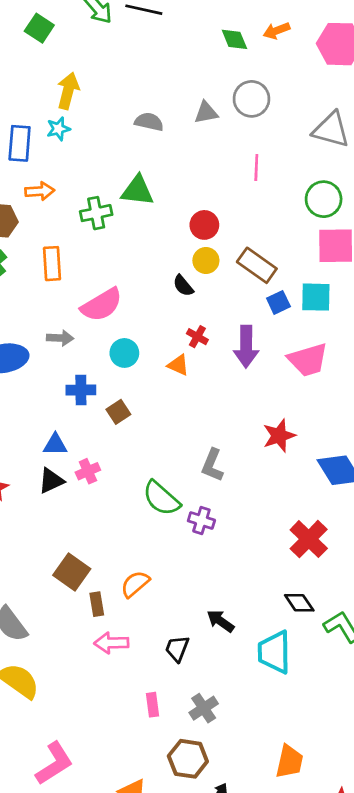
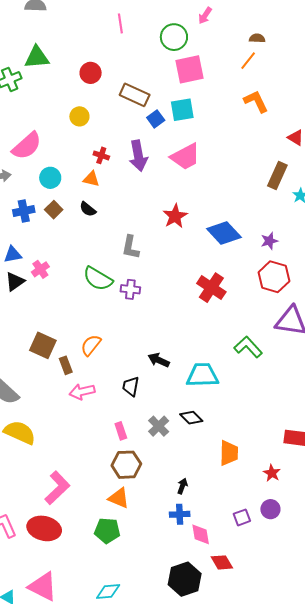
yellow circle: (206, 261) -> (79, 116), moved
black semicircle: (183, 286) -> (88, 209), moved
brown square: (118, 412) -> (54, 210), moved
black diamond: (299, 603) -> (191, 418), moved
cyan trapezoid: (274, 652) -> (202, 375), turned 100
brown hexagon: (188, 759) -> (126, 465), moved

